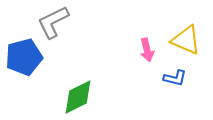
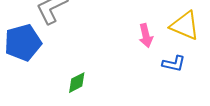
green diamond: (78, 97) -> (77, 83), size x0.6

